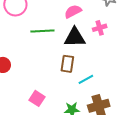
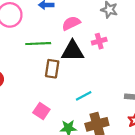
brown rectangle: (67, 64) -> (52, 69), moved
pink square: (37, 98) -> (41, 111), moved

